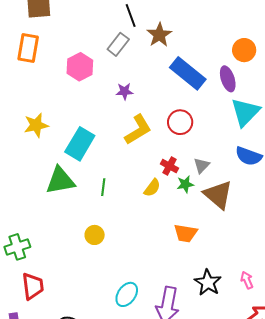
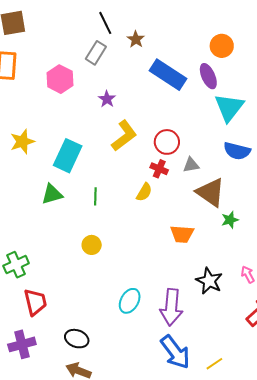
brown star: (159, 35) -> (136, 39), size x0.7
purple star: (125, 91) -> (107, 99), turned -30
red circle: (180, 122) -> (167, 142), moved
gray triangle: (202, 165) -> (191, 165), turned 42
green triangle: (60, 181) -> (52, 194), size x0.7
green star: (185, 184) -> (230, 220), moved

